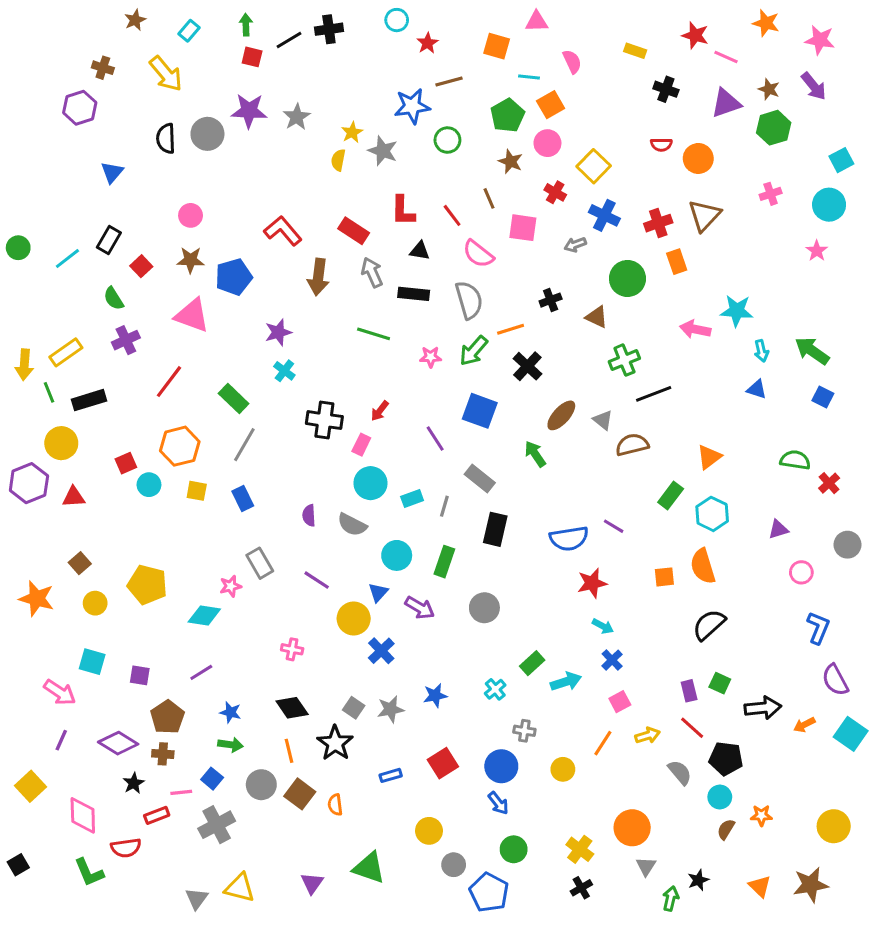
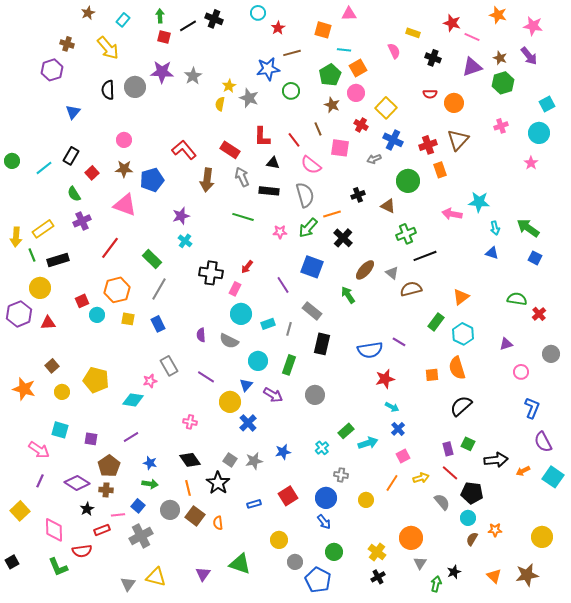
black cross: (329, 29) -> (214, 19), turned 30
pink semicircle: (572, 62) -> (394, 51), moved

